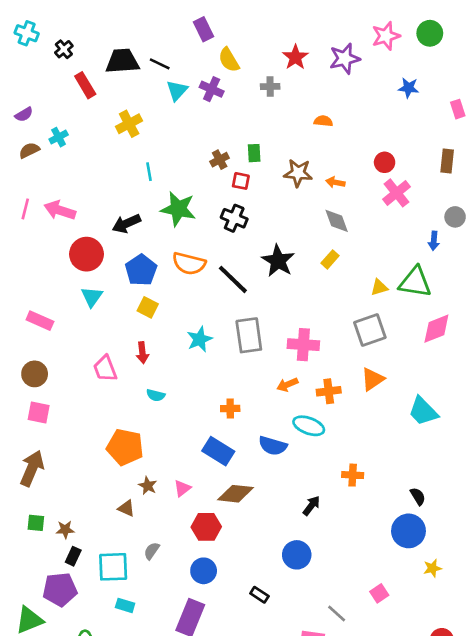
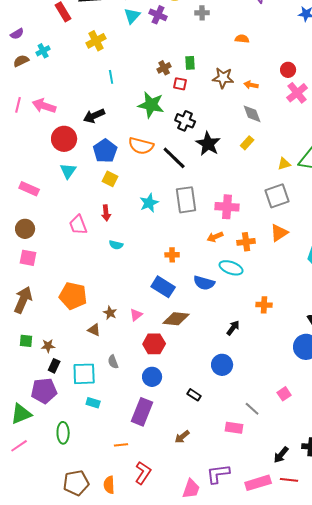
green star: (178, 209) -> (151, 105), moved
black cross: (234, 218) -> (185, 121), moved
orange pentagon: (125, 447) -> (73, 296), moved
gray semicircle: (152, 551) -> (113, 362), turned -56

